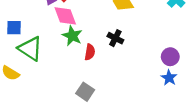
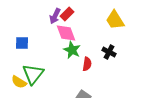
green triangle: (30, 49) -> (33, 74), moved, turned 35

